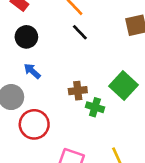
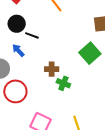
black line: (80, 32) -> (32, 35), moved, turned -32
green square: (124, 86) -> (90, 53), moved

